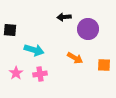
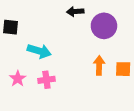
orange arrow: (75, 58) -> (99, 65), moved, turned -119

